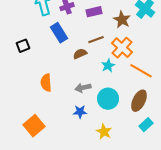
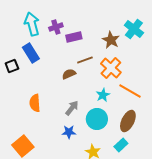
purple rectangle: (94, 12) -> (74, 37), moved
blue rectangle: (59, 33) -> (31, 53), moved
cyan star: (108, 66) -> (103, 95), moved
gray arrow: (83, 88) -> (72, 108), turned 140
cyan rectangle: (146, 125) -> (121, 145), moved

